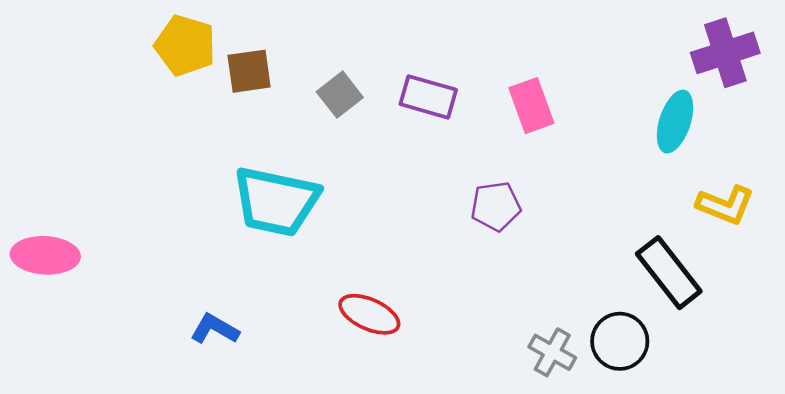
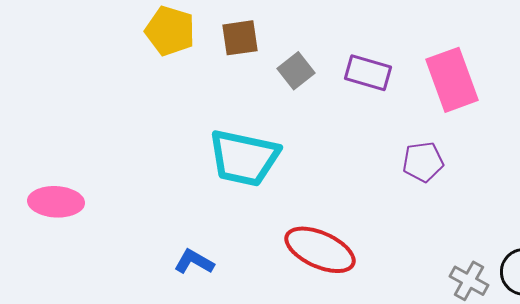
brown square: (249, 71) -> (240, 38), moved
pink rectangle: (531, 106) -> (452, 80), size x1.4
red ellipse: (369, 314) -> (320, 250), size x1.4

